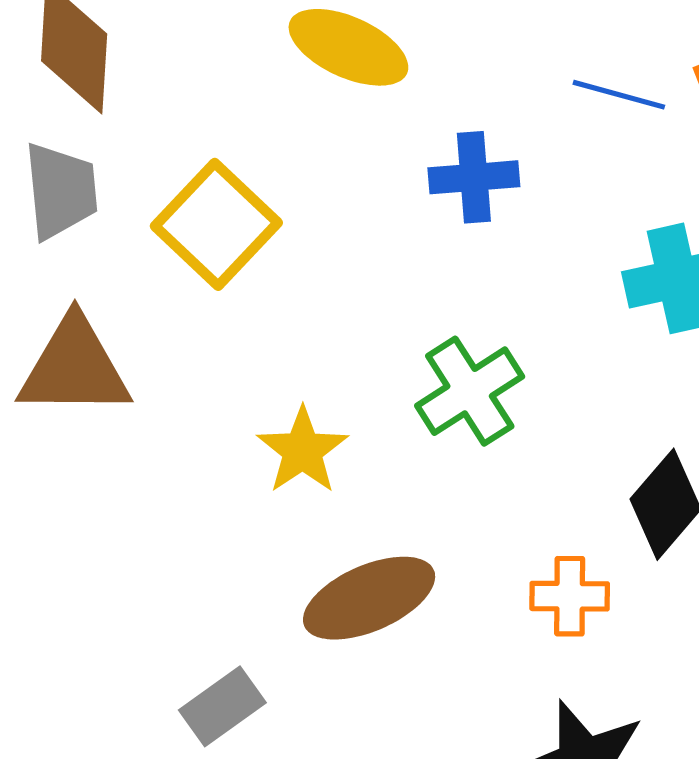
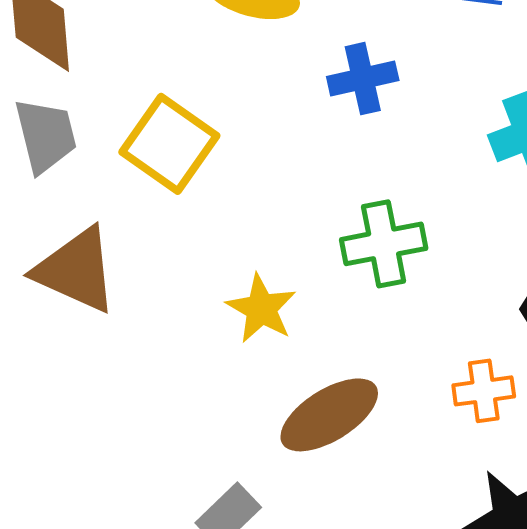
brown triangle: (74, 367) -> (76, 270), turned 32
green cross: (470, 391) -> (384, 244), turned 30

